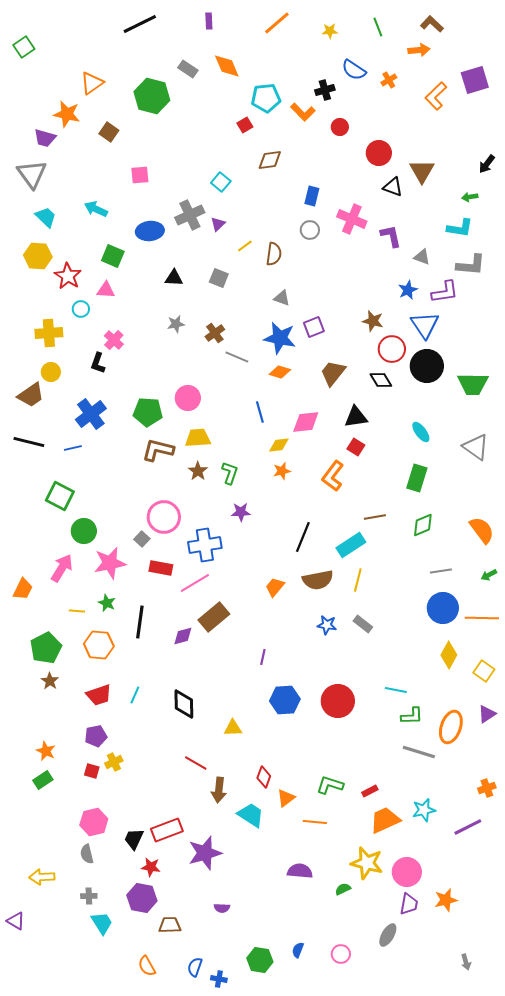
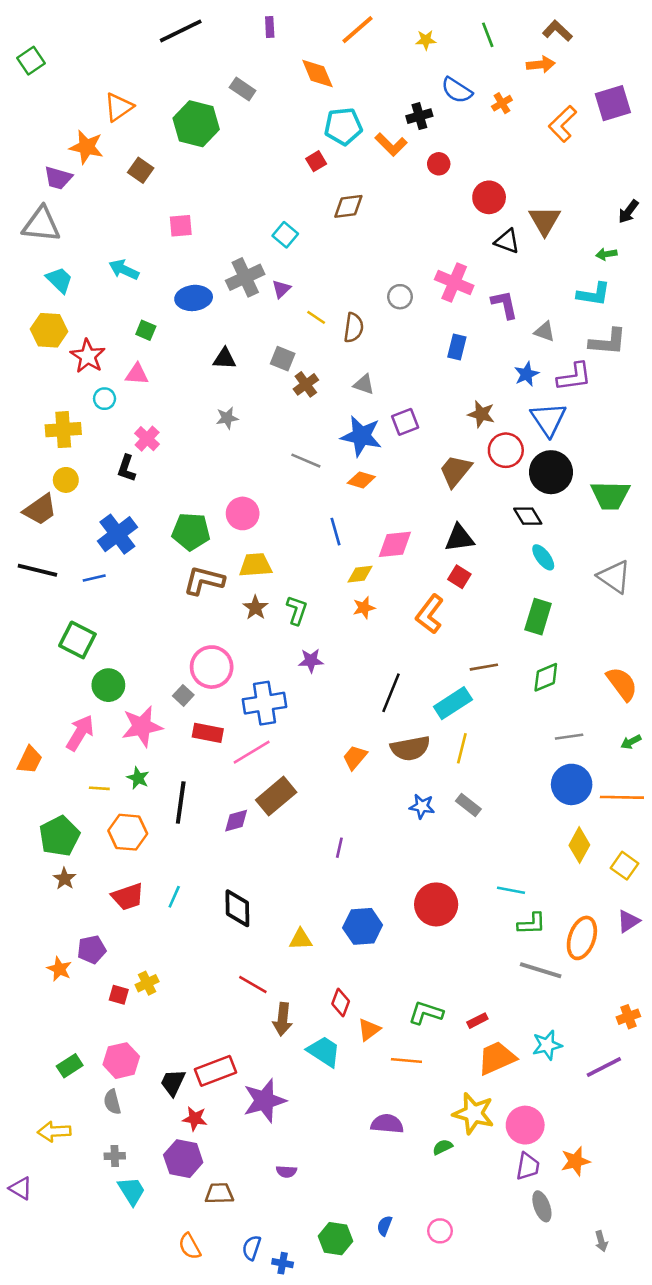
orange diamond: (227, 66) -> (317, 73), moved
gray triangle: (32, 174) -> (41, 224), turned -48
blue rectangle: (312, 196) -> (457, 347), moved
yellow line: (245, 246) -> (316, 317), turned 70
green square: (113, 256) -> (146, 330), size x0.7
brown cross: (215, 333) -> (306, 384), moved
brown trapezoid: (333, 373) -> (455, 471), moved
black diamond: (381, 380) -> (528, 516), moved
blue hexagon: (285, 700) -> (363, 926), moved
purple pentagon: (96, 736) -> (92, 950), moved
green rectangle: (43, 780) -> (70, 1066), moved
gray ellipse: (388, 935) -> (542, 1206), moved, turned -50

